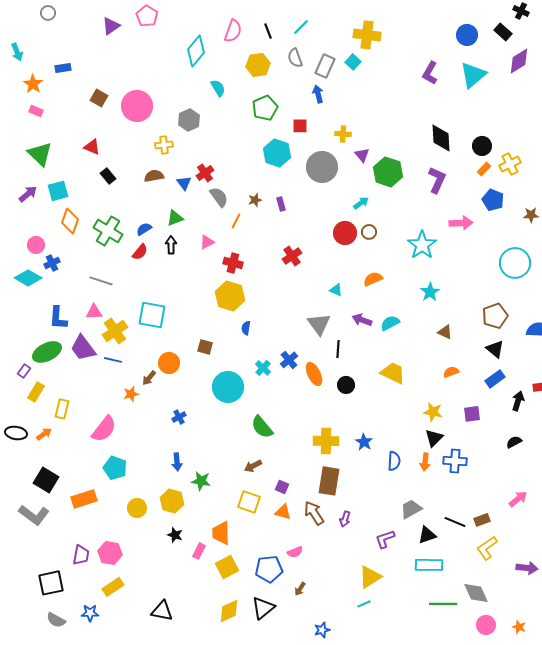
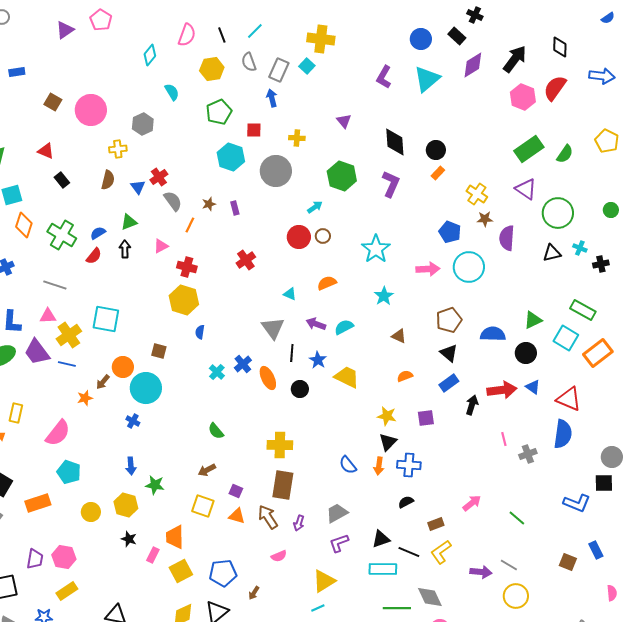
cyan diamond: (196, 51) -> (150, 55), size x0.7
purple triangle: (362, 155) -> (344, 121), moved
yellow cross: (510, 164) -> (477, 194), moved, turned -30
brown semicircle: (154, 176) -> (108, 180), turned 114
blue pentagon: (493, 200) -> (450, 232), moved
pink arrow: (461, 223) -> (428, 269), moved
cyan circle: (228, 387) -> (146, 388), moved
blue cross: (179, 417) -> (133, 421), turned -32
green semicircle: (262, 427) -> (216, 431), size x0.7
blue star: (364, 442) -> (318, 360), moved
black semicircle: (514, 442) -> (406, 502), moved
blue semicircle: (394, 461) -> (348, 465), turned 138
gray trapezoid: (411, 509) -> (337, 513), moved
black line: (455, 522) -> (409, 552), moved
pink semicircle: (295, 552) -> (279, 556), moved

